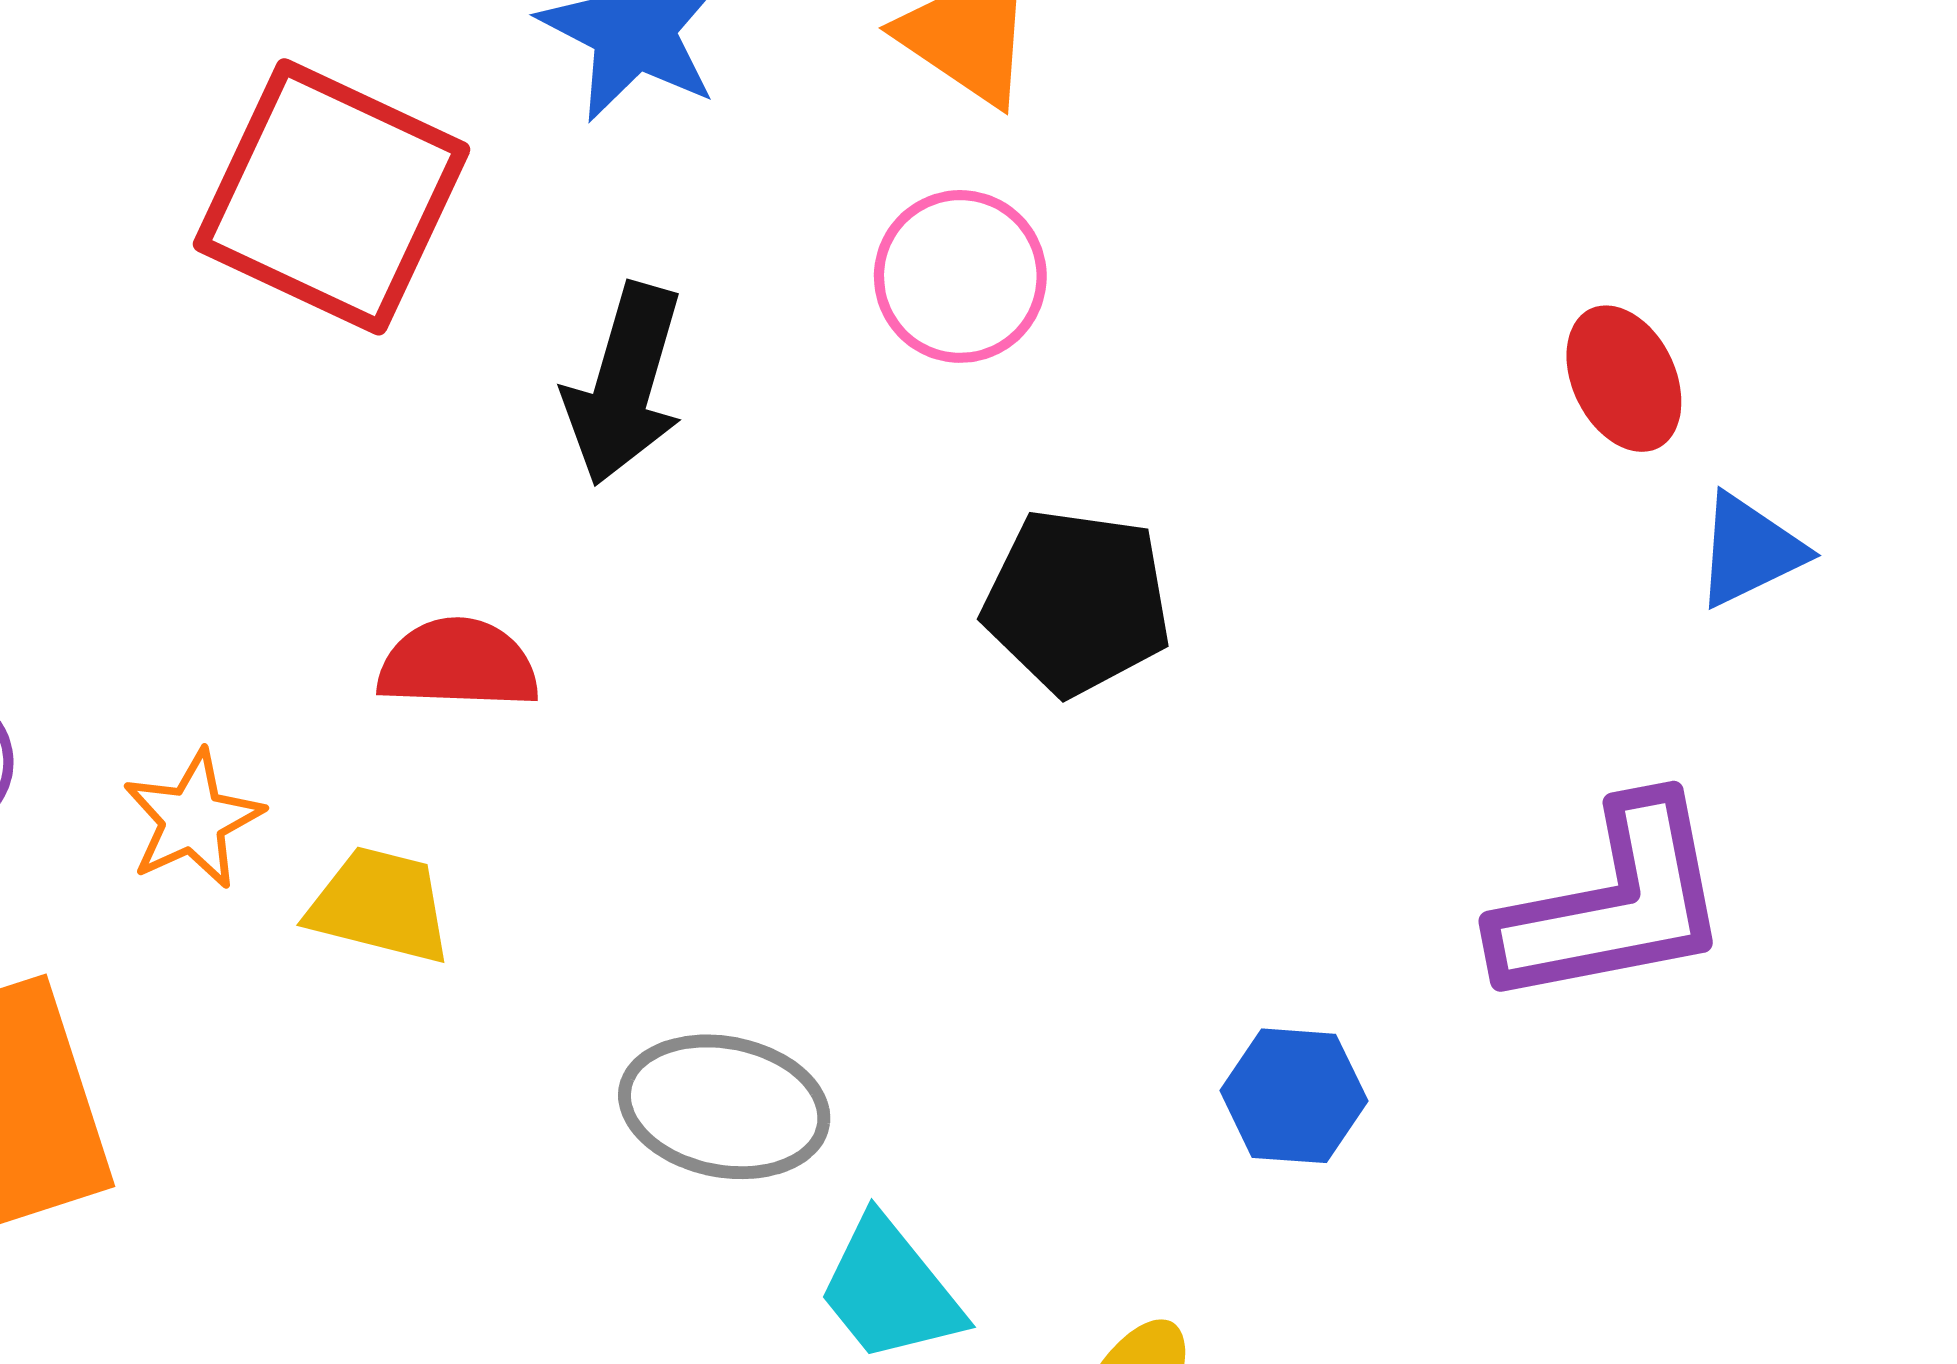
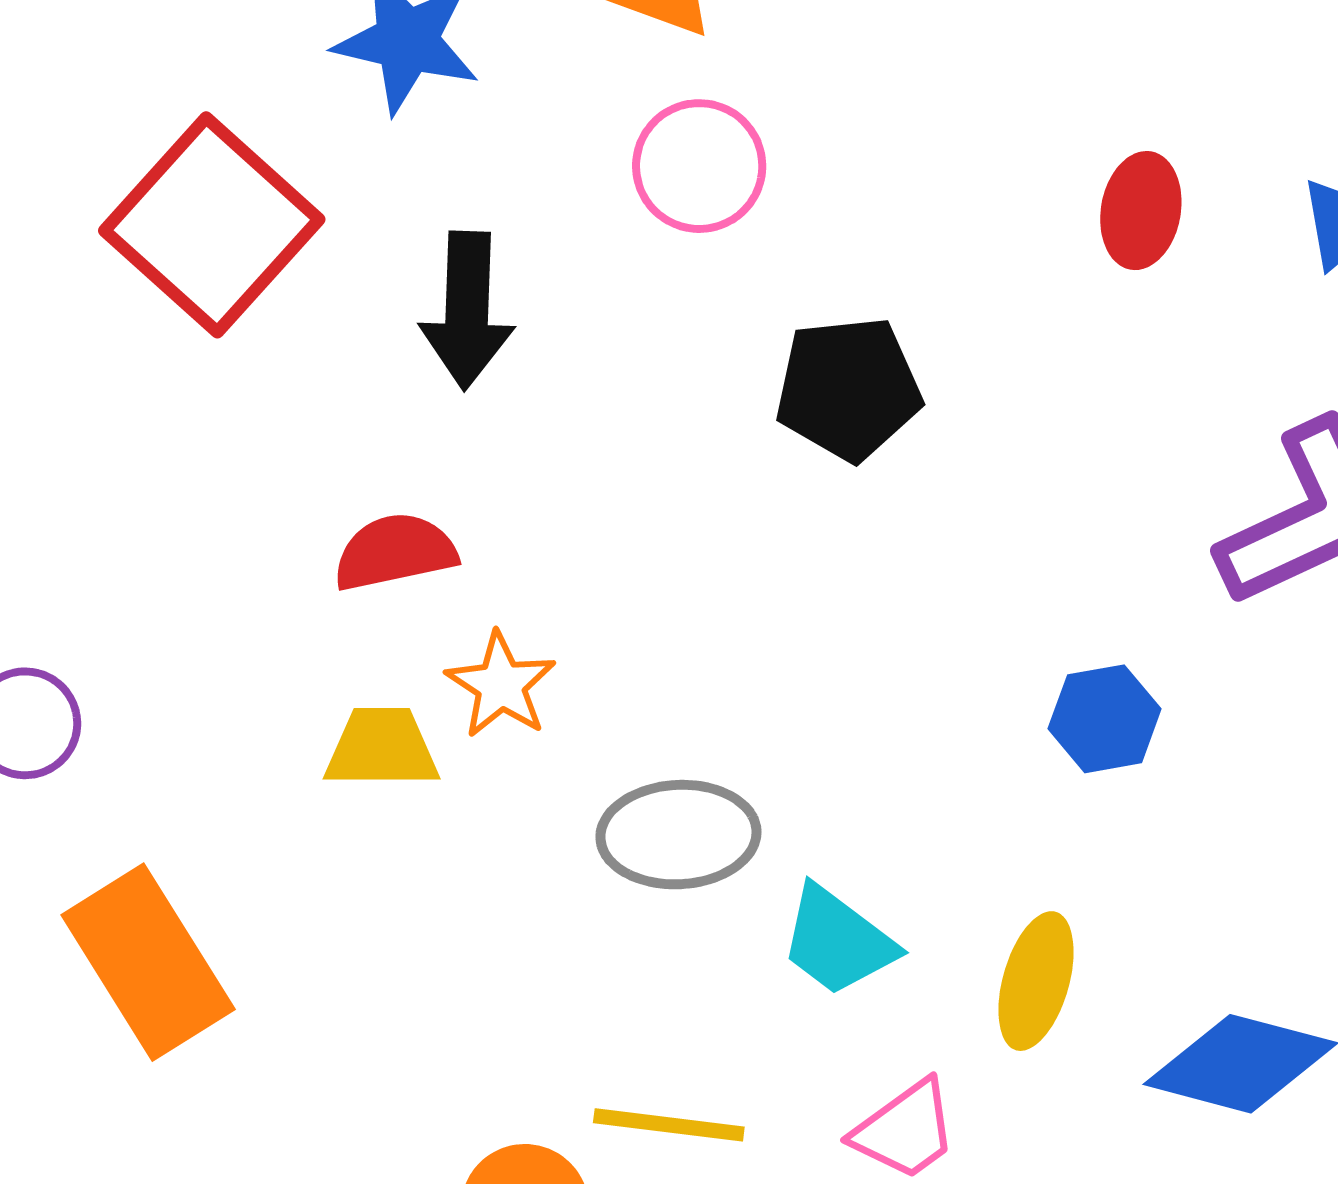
red square: (332, 197) -> (212, 225), turned 31
red ellipse: (1624, 379) -> (1141, 211), moved, turned 50
orange star: (193, 820) -> (501, 685), moved

